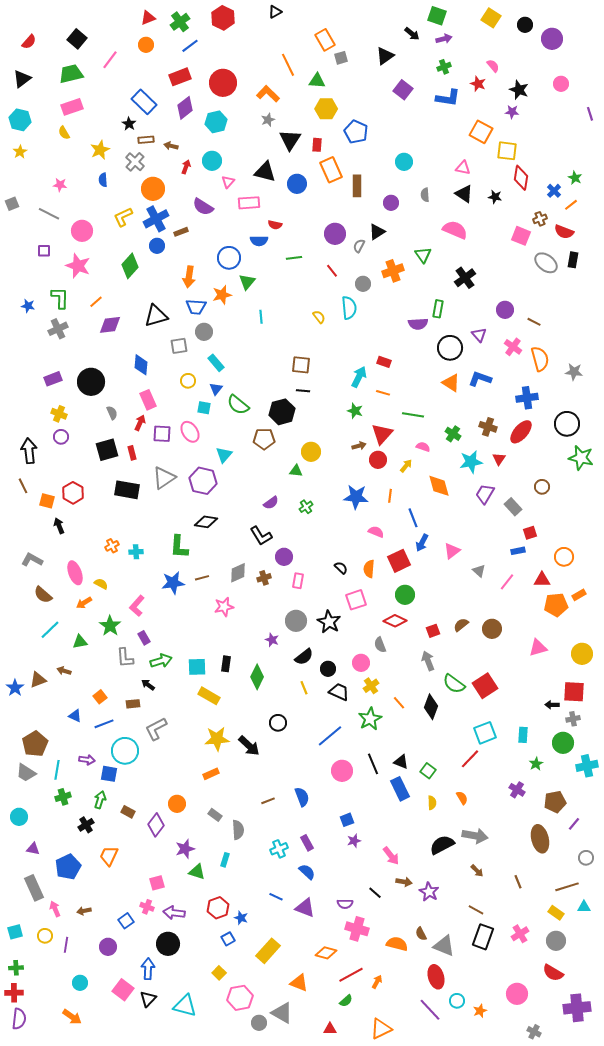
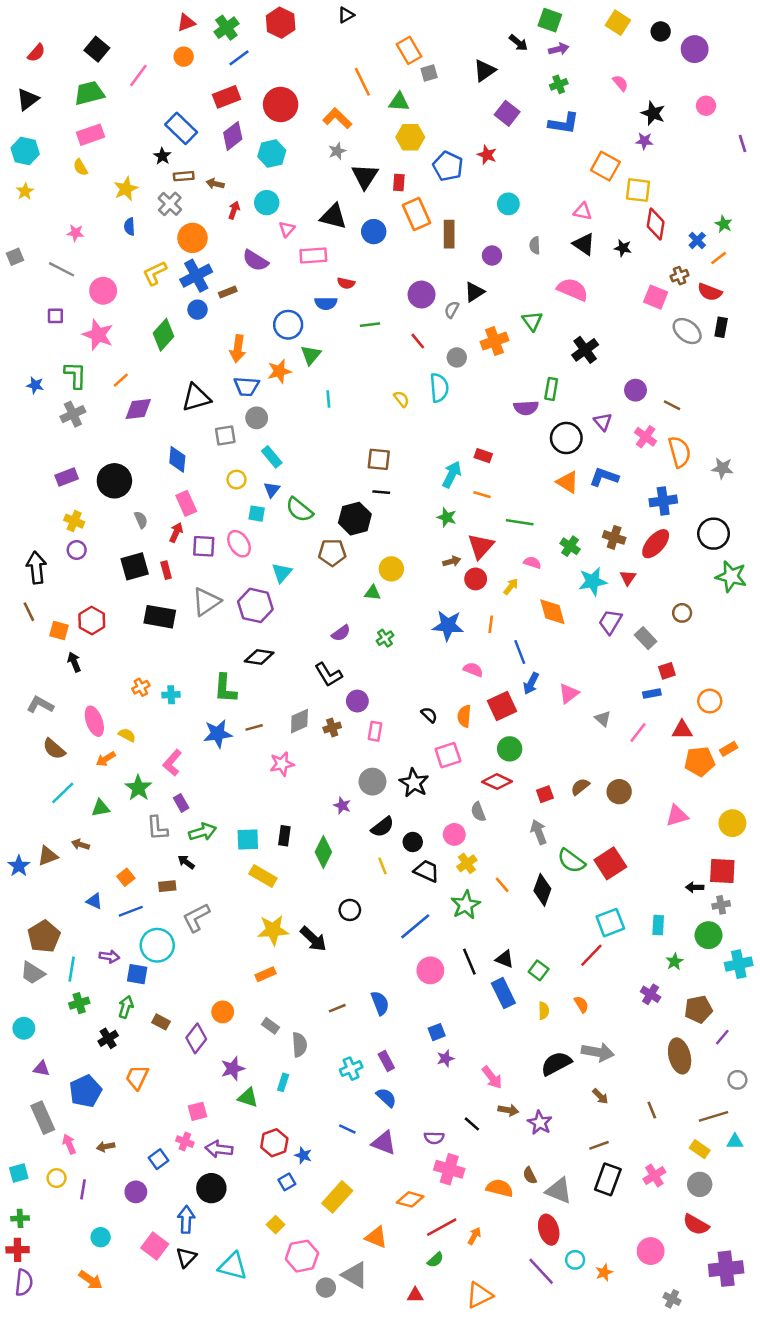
red star: (478, 84) -> (487, 155), moved
brown line: (476, 910) -> (599, 1145), turned -49

